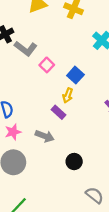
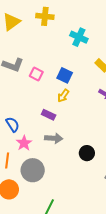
yellow arrow: (68, 95) -> (63, 96), turned 32
purple rectangle: (58, 112) -> (49, 115), moved

